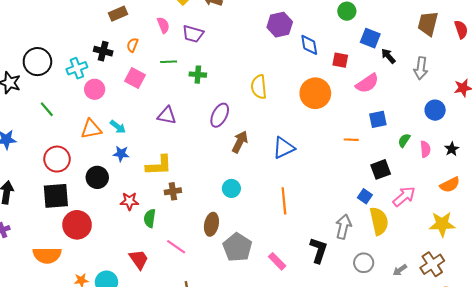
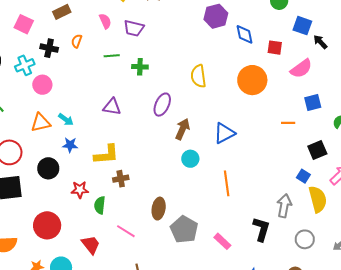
pink square: (135, 78) -> (24, 24), moved
cyan circle: (231, 188) -> (190, 159), moved
red circle: (77, 225) -> (47, 225), moved

